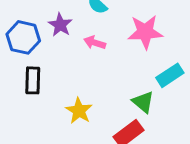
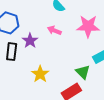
purple star: (60, 25) -> (30, 41), moved

